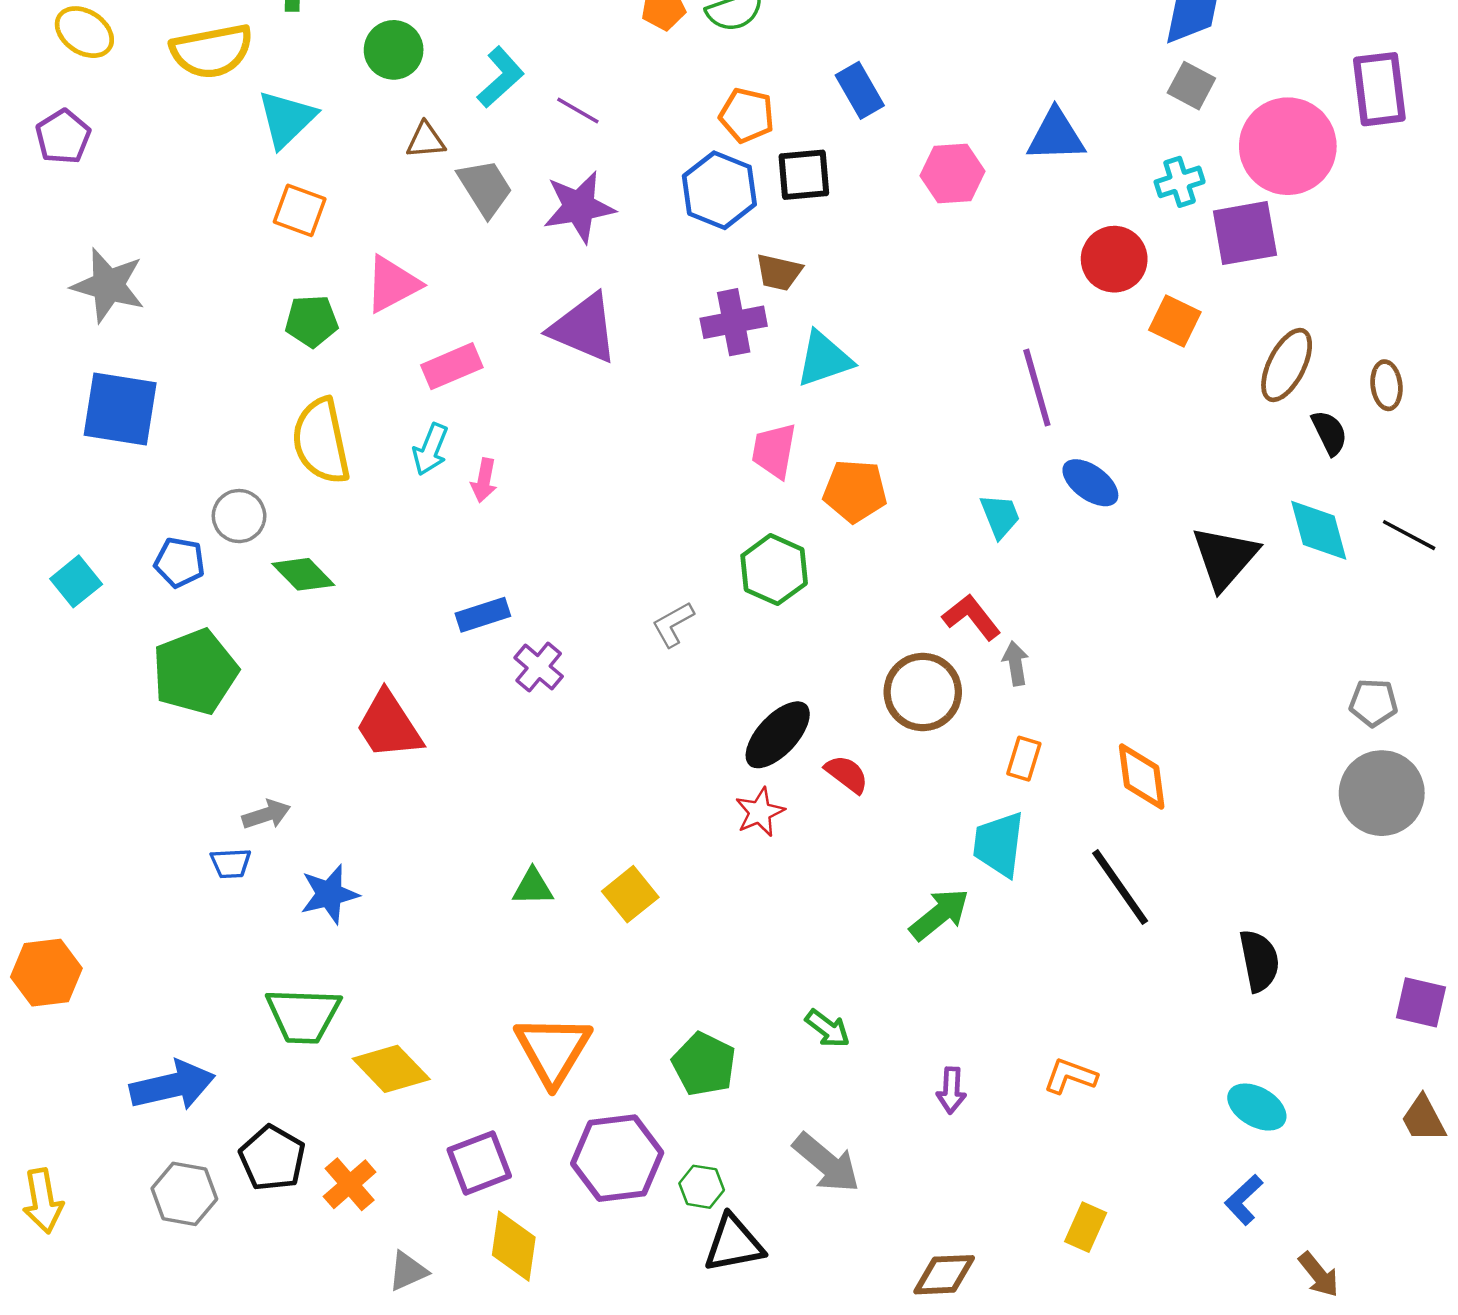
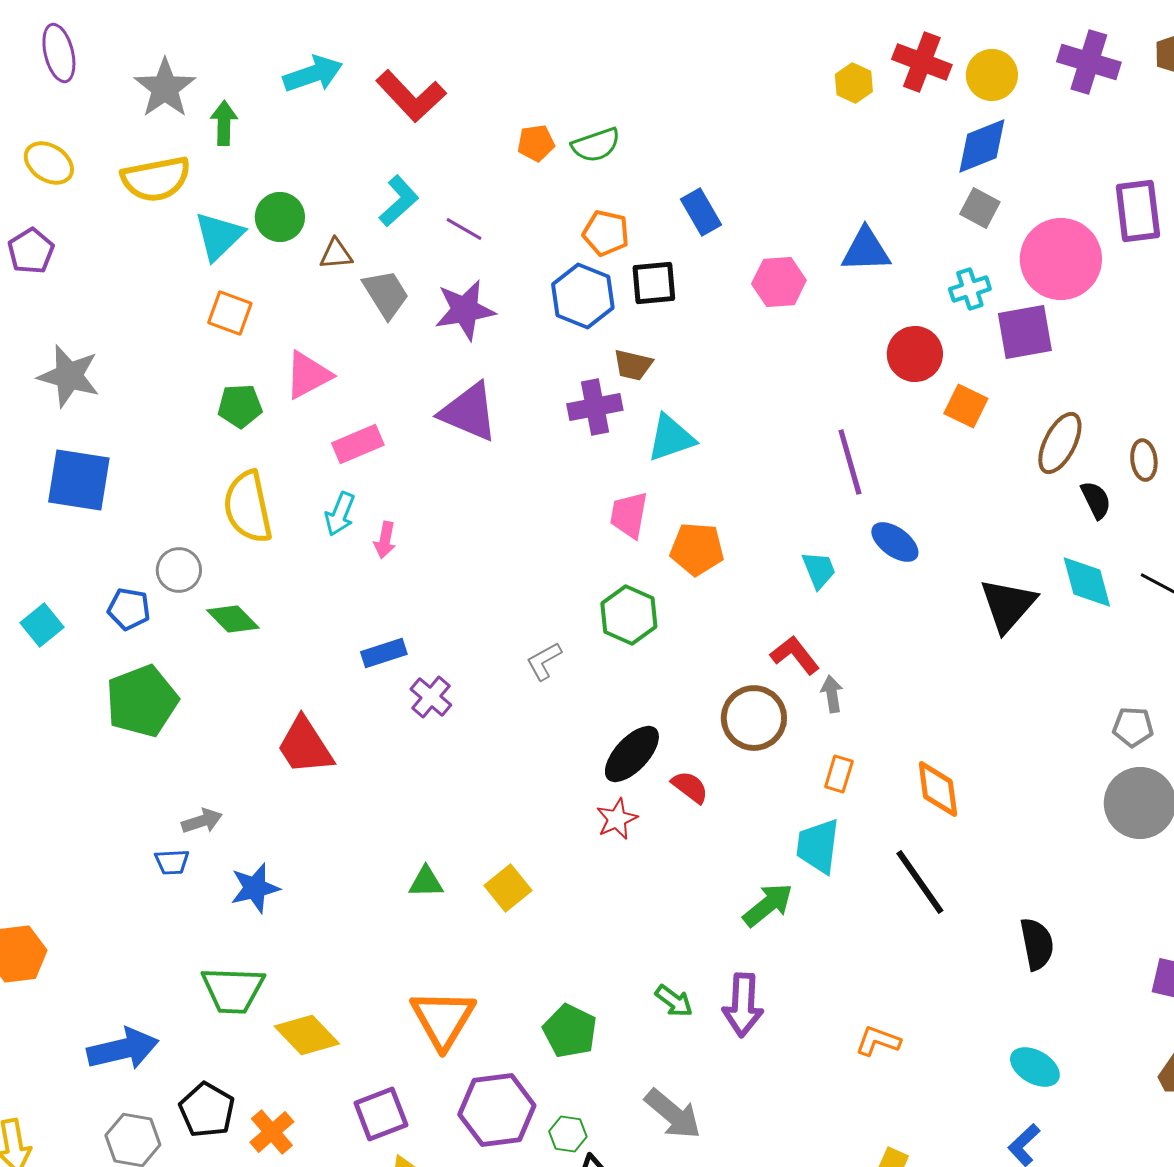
green circle: (394, 50) -> (280, 217), moved
purple arrow: (951, 1090) -> (743, 1005), moved, size x1.6

